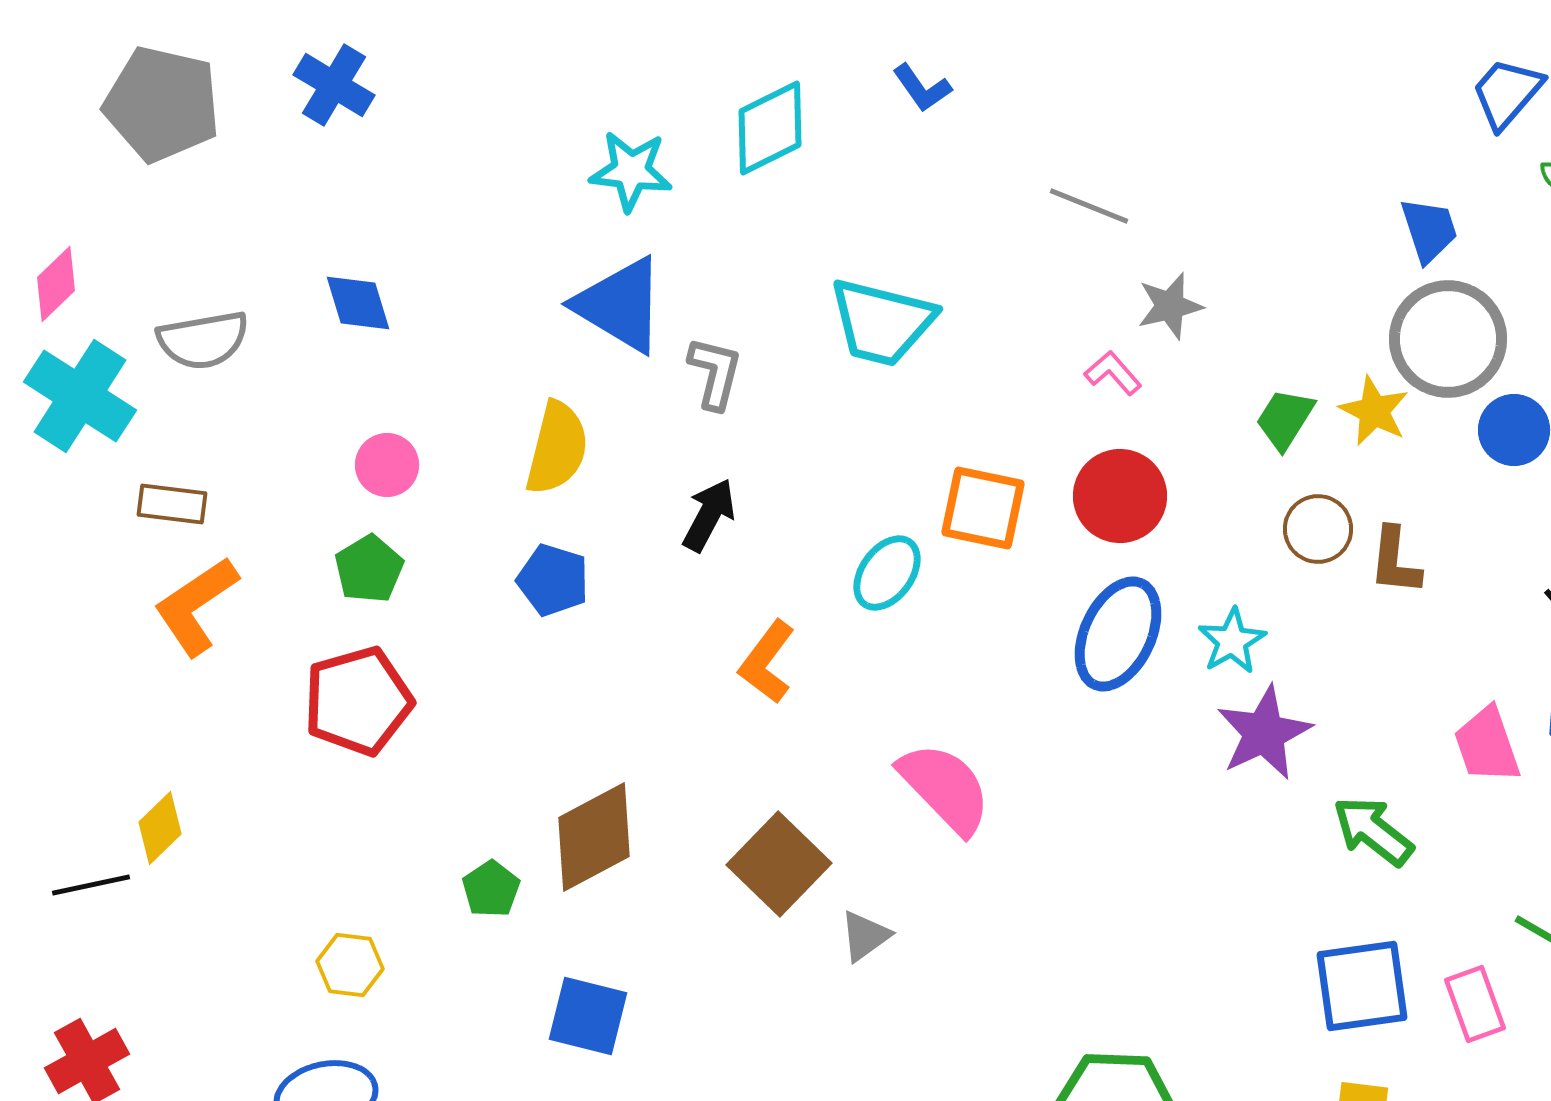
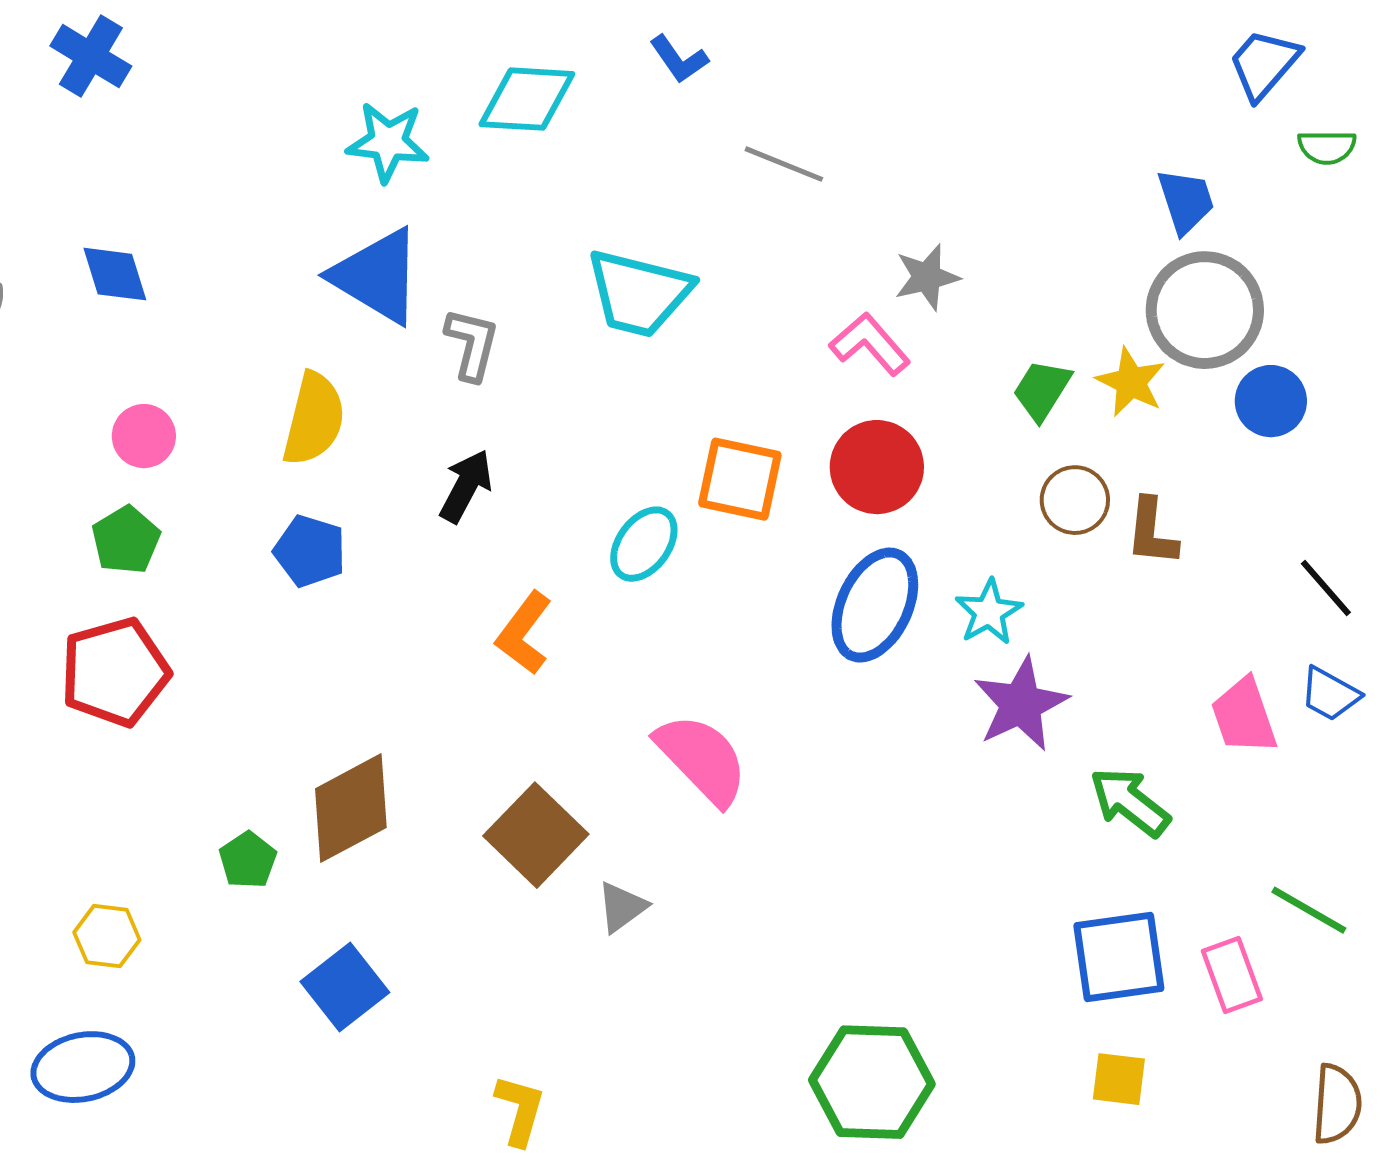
cyan diamond: (770, 128) -> (527, 99), turned 30
gray line: (1089, 206) -> (784, 164), moved
pink L-shape: (1113, 373) -> (870, 344), size x1.4
blue square: (588, 1016) -> (345, 987), turned 38

